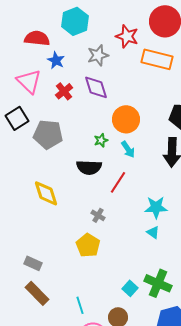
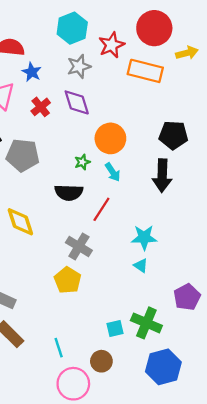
cyan hexagon: (75, 21) -> (72, 28), moved
red star: (127, 36) -> (112, 45), turned 30
gray cross: (98, 215) -> (79, 246), size x1.6
cyan square: (130, 288) -> (115, 329), turned 35

